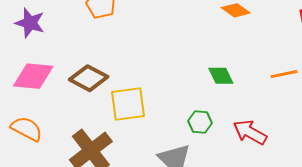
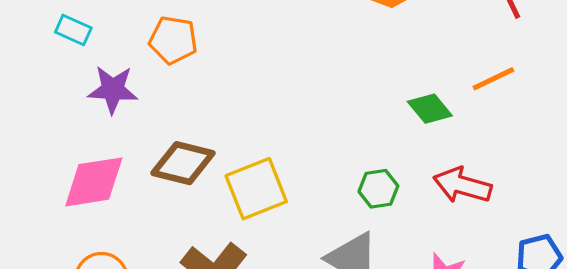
purple star: (30, 23) -> (113, 90), moved
green diamond: (221, 76) -> (430, 109), moved

